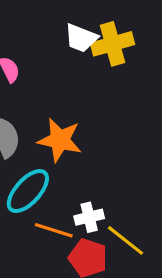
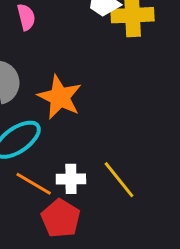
yellow line: (125, 240) -> (119, 180), moved

